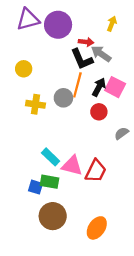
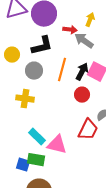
yellow arrow: (112, 24) -> (90, 20), moved
black L-shape: (82, 59) -> (42, 46), moved, turned -80
gray circle: (63, 98) -> (34, 71), moved
yellow cross: (35, 104) -> (25, 99), moved
red trapezoid: (96, 171) -> (88, 130), moved

